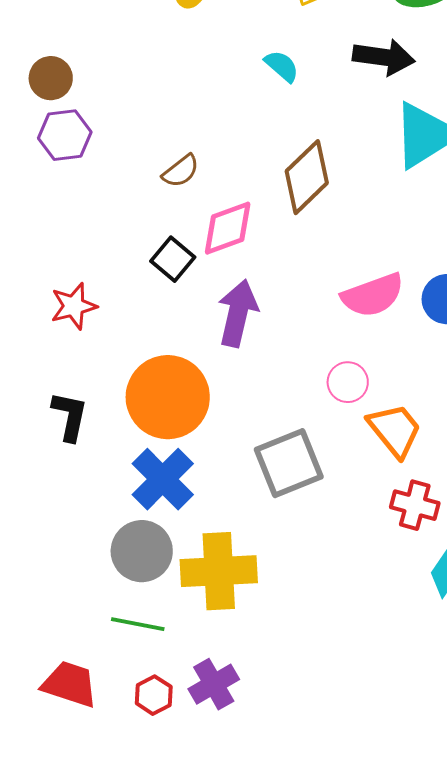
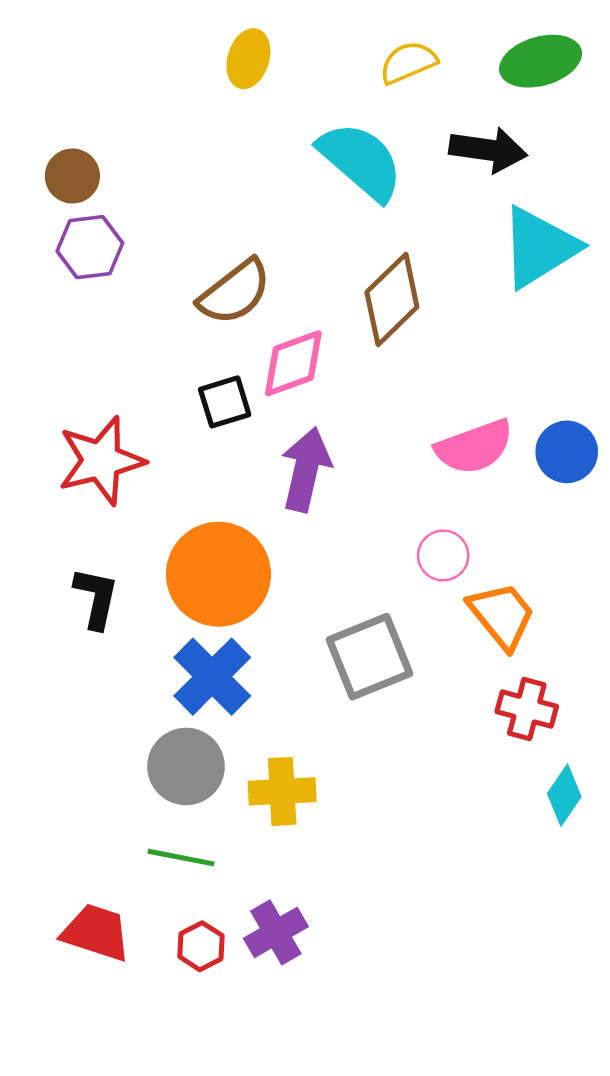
cyan semicircle: (282, 66) -> (361, 161), size x2.0
brown semicircle: (181, 171) -> (235, 292), size x1.6
black square: (173, 259) -> (225, 402), turned 33
red star: (74, 306) -> (101, 461), size x1.5
yellow cross: (219, 571) -> (282, 791), size x0.7

